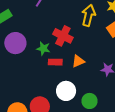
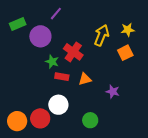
purple circle: (15, 43) -> (40, 36), moved
white circle: (66, 91) -> (58, 105), moved

